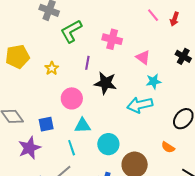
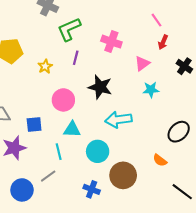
red arrow: (175, 19) -> (163, 42), moved
pink triangle: (143, 57) -> (142, 63), turned 42
purple line: (87, 63) -> (76, 58), moved
cyan arrow: (140, 105) -> (118, 120), moved

